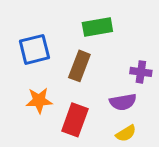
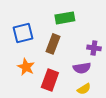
orange star: (39, 100) -> (26, 67), turned 30

